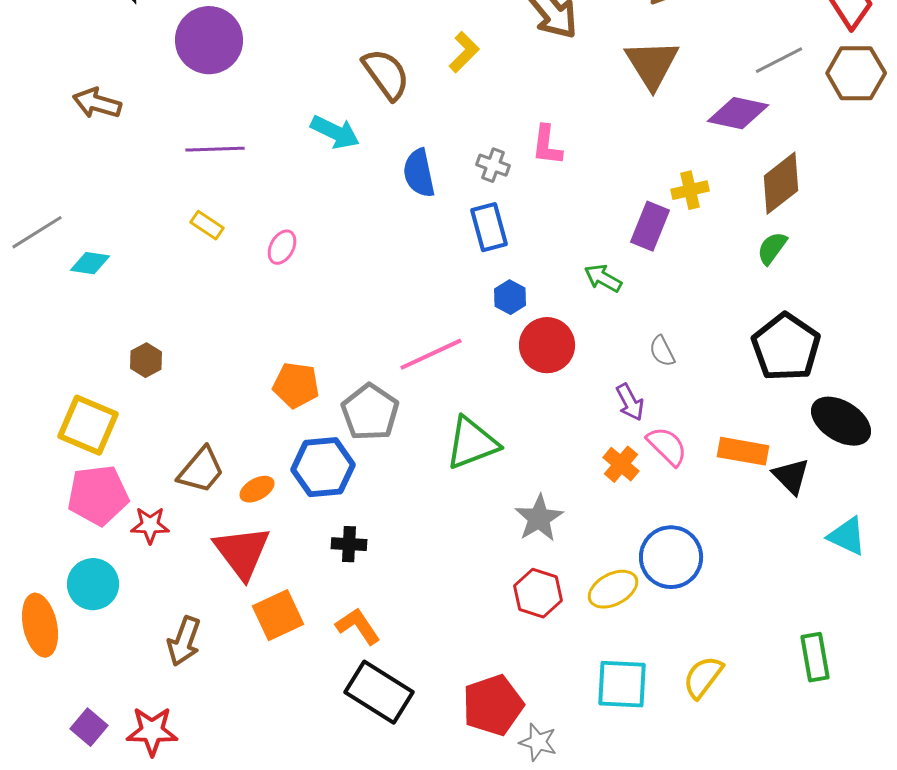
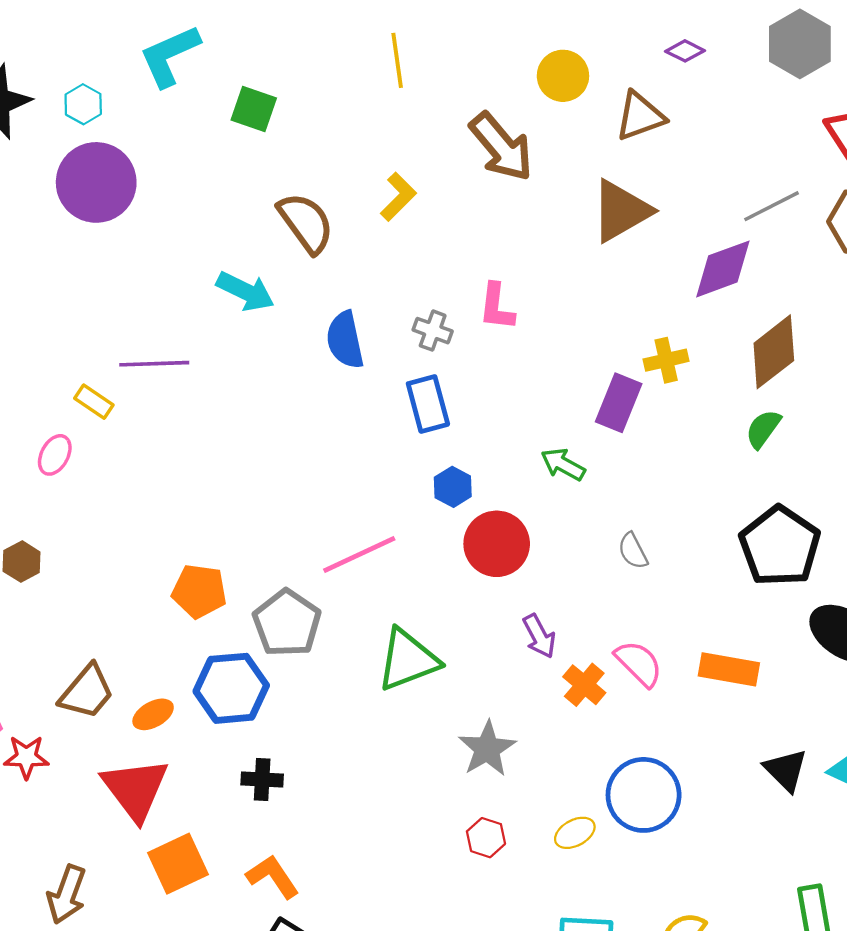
brown triangle: (652, 64) -> (621, 211), turned 32
purple diamond: (738, 113) -> (723, 269), turned -32
purple line: (215, 149) -> (154, 364), moved
pink ellipse: (282, 247) -> (55, 455), moved
purple arrow: (630, 402) -> (539, 636), moved
black triangle: (791, 476) -> (786, 770), moved
yellow ellipse: (613, 589) -> (575, 833), size x0.7
red hexagon: (538, 593) -> (486, 838), size x0.7

